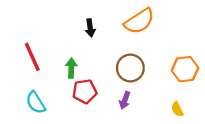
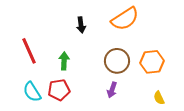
orange hexagon: (185, 69) -> (152, 62), moved
red pentagon: (85, 91) -> (59, 90), moved

